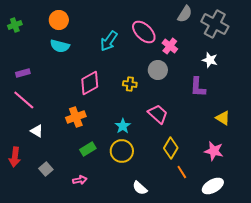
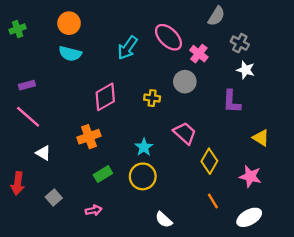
gray cross: (215, 24) -> (240, 43), moved, size x0.6
yellow diamond: (171, 148) -> (209, 161), moved

